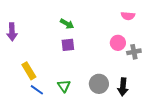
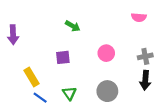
pink circle: (118, 43) -> (106, 53), moved
purple square: (68, 45) -> (63, 57), moved
black arrow: (123, 87) -> (145, 80), moved

